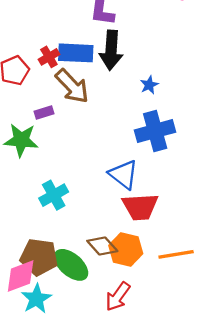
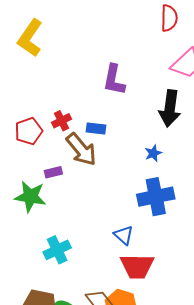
black arrow: (111, 50) -> (170, 108), moved
blue rectangle: (76, 53) -> (96, 129), moved, size x0.6
blue triangle: (124, 175) -> (124, 235), size x0.7

